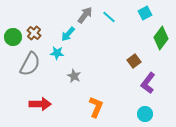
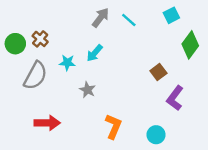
cyan arrow: (68, 34) -> (95, 53), moved
cyan circle: (145, 114) -> (156, 135), moved

